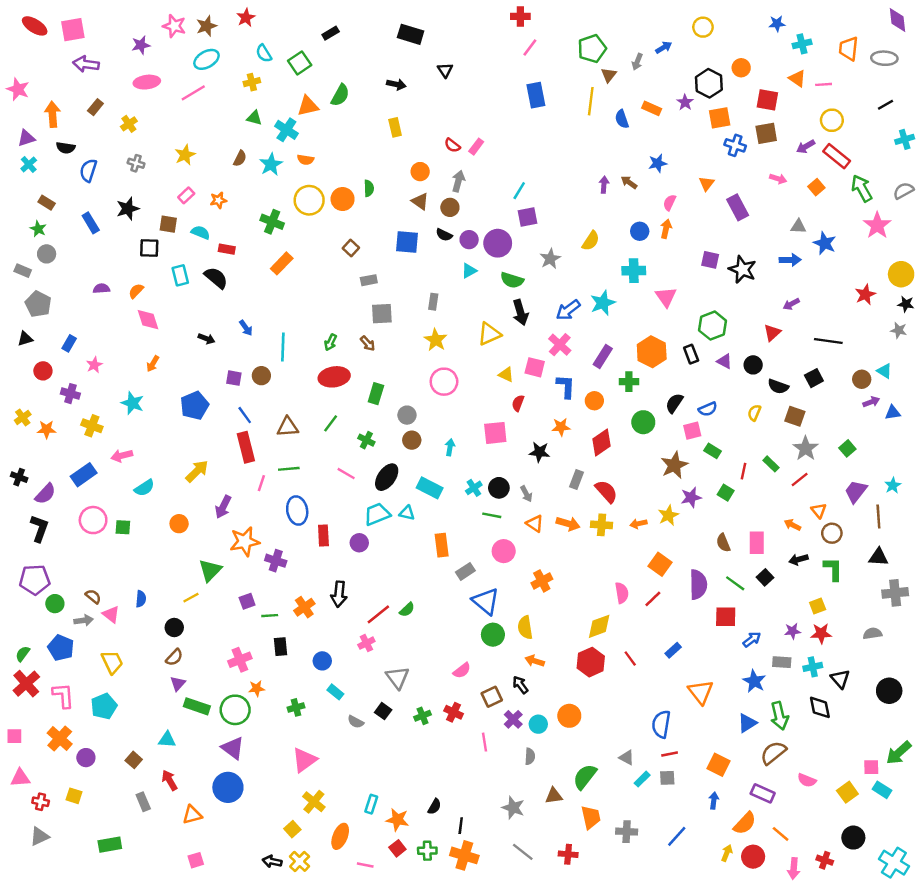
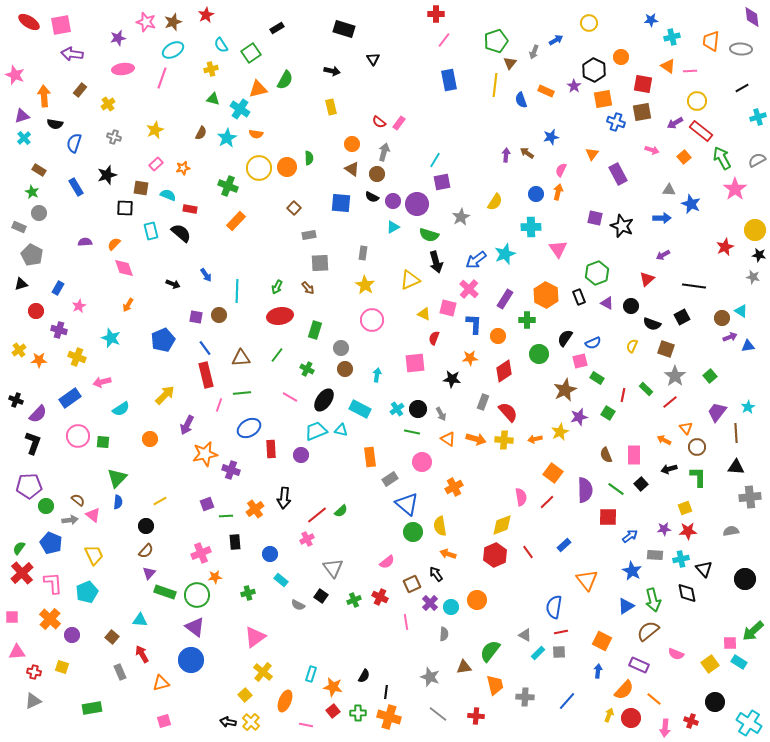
pink line: (193, 93) -> (162, 78), turned -40
blue ellipse: (297, 511) -> (249, 428), turned 70
green triangle: (210, 570) -> (117, 478), moved

